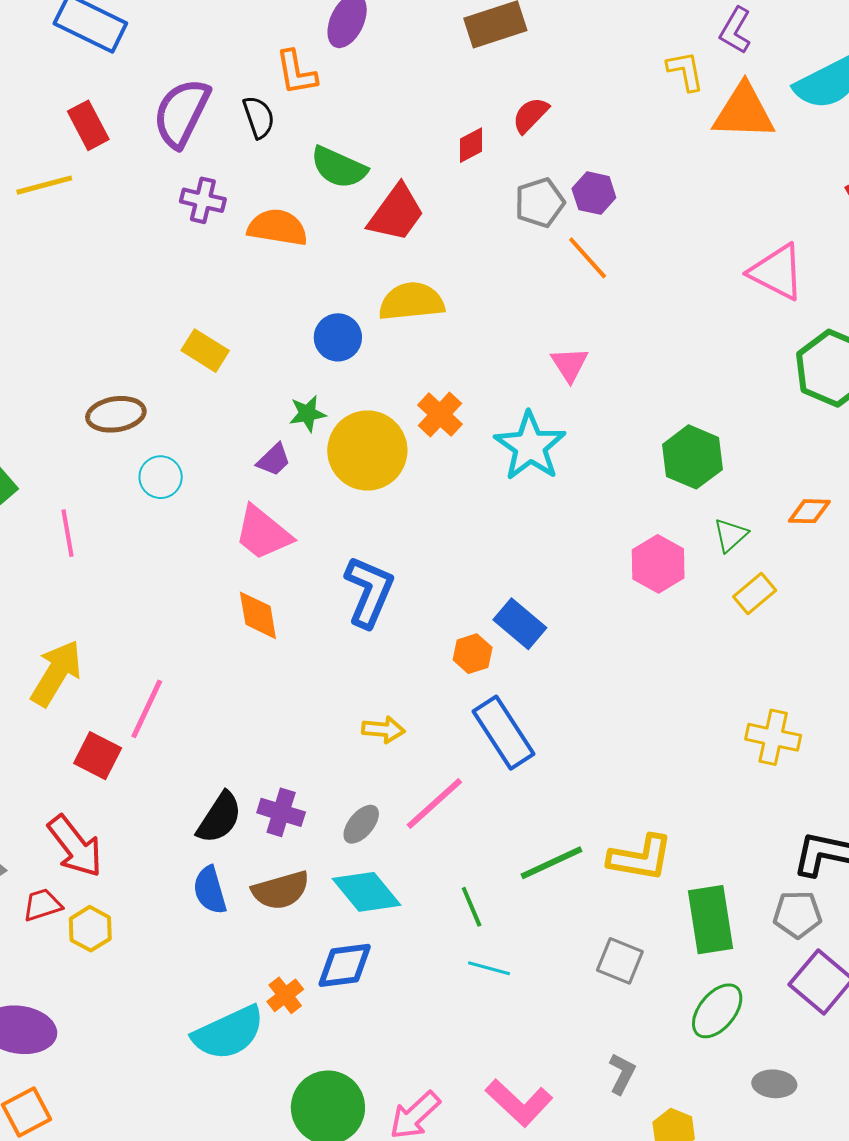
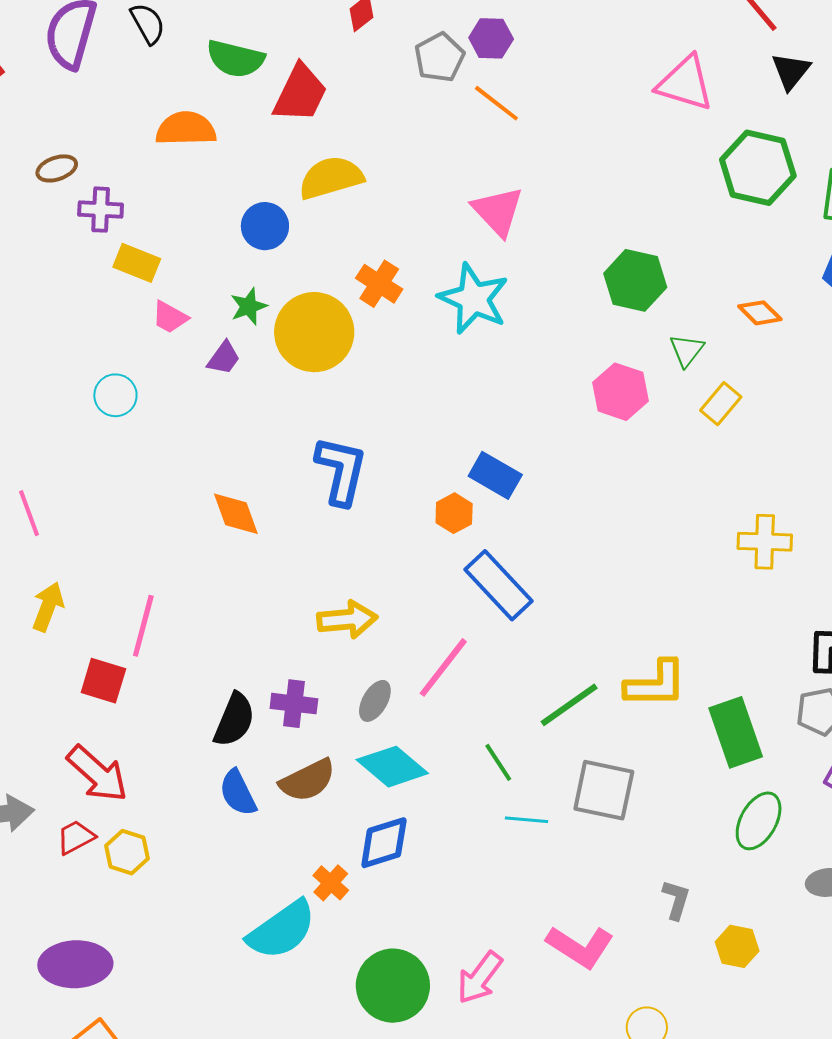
purple cross: (203, 200) -> (101, 210), moved
pink triangle: (570, 364) -> (498, 211), size x1.4
brown ellipse: (116, 414) -> (57, 168), moved, size x0.7
orange diamond: (809, 511) -> (760, 313), turned 54
pink line: (68, 533) -> (29, 513), moved
pink trapezoid: (263, 533) -> (170, 317), moved, size x0.6
yellow arrow: (56, 673) -> (48, 607), size x0.7
yellow arrow: (383, 730) -> (347, 619), moved, size x1.4
gray square: (620, 961) -> (604, 790), moved, size x1.4

